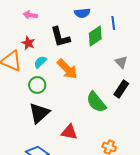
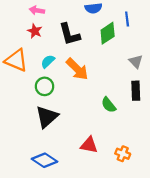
red star: (28, 43) -> (35, 31), moved
black rectangle: (121, 89) -> (136, 91), turned -36
green semicircle: (96, 102) -> (109, 105), size x0.7
red triangle: (69, 132) -> (89, 145), moved

